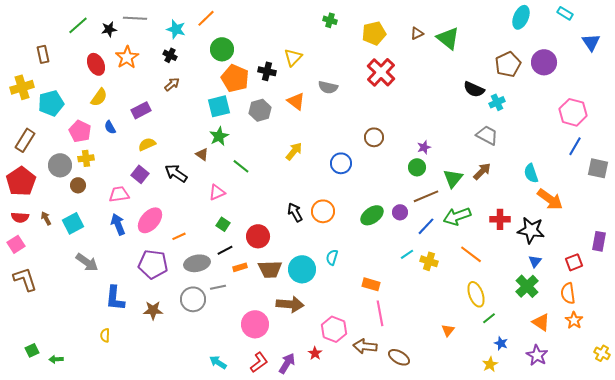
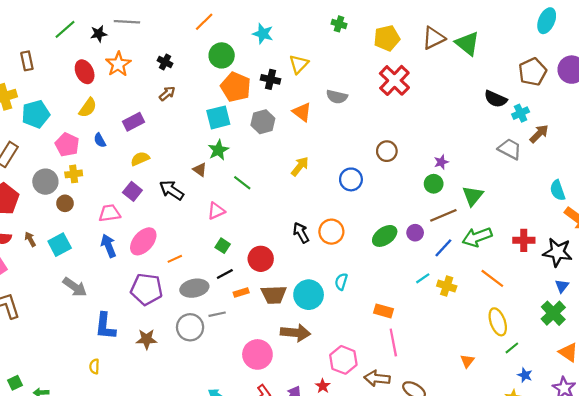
cyan star: (176, 29) -> (263, 34), moved
brown triangle: (417, 33) -> (434, 38), size x1.6
brown arrow: (482, 171) -> (539, 134), moved

